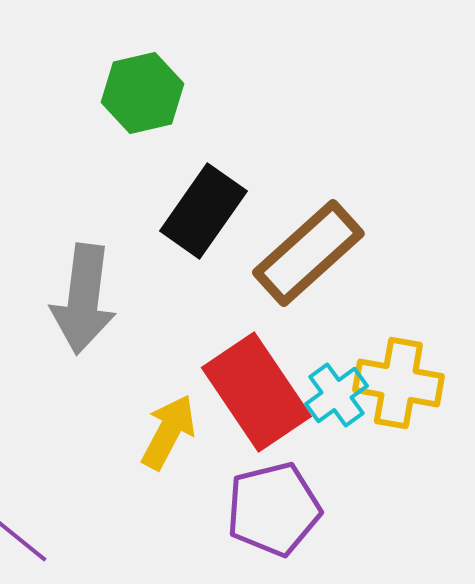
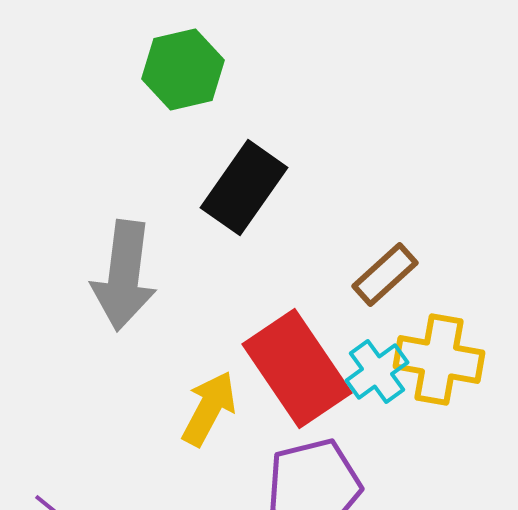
brown rectangle: (308, 253) -> (385, 275), moved, size x0.6

